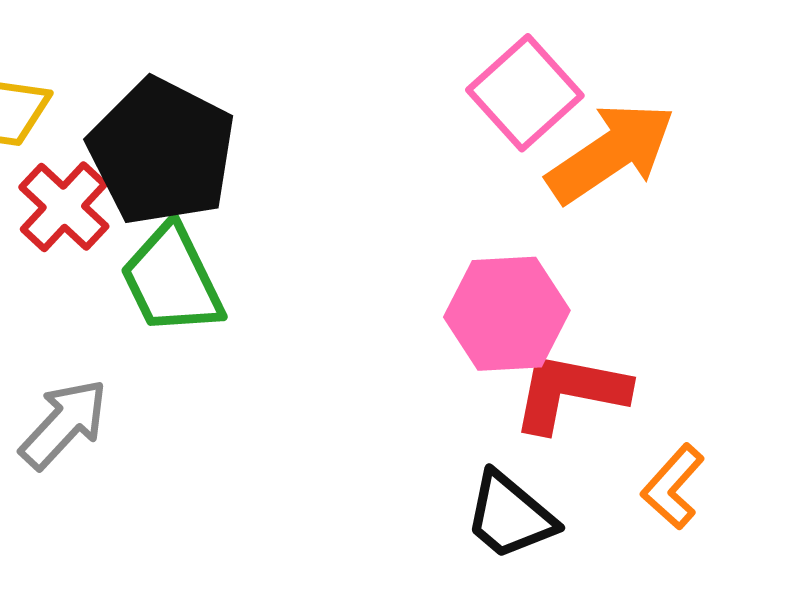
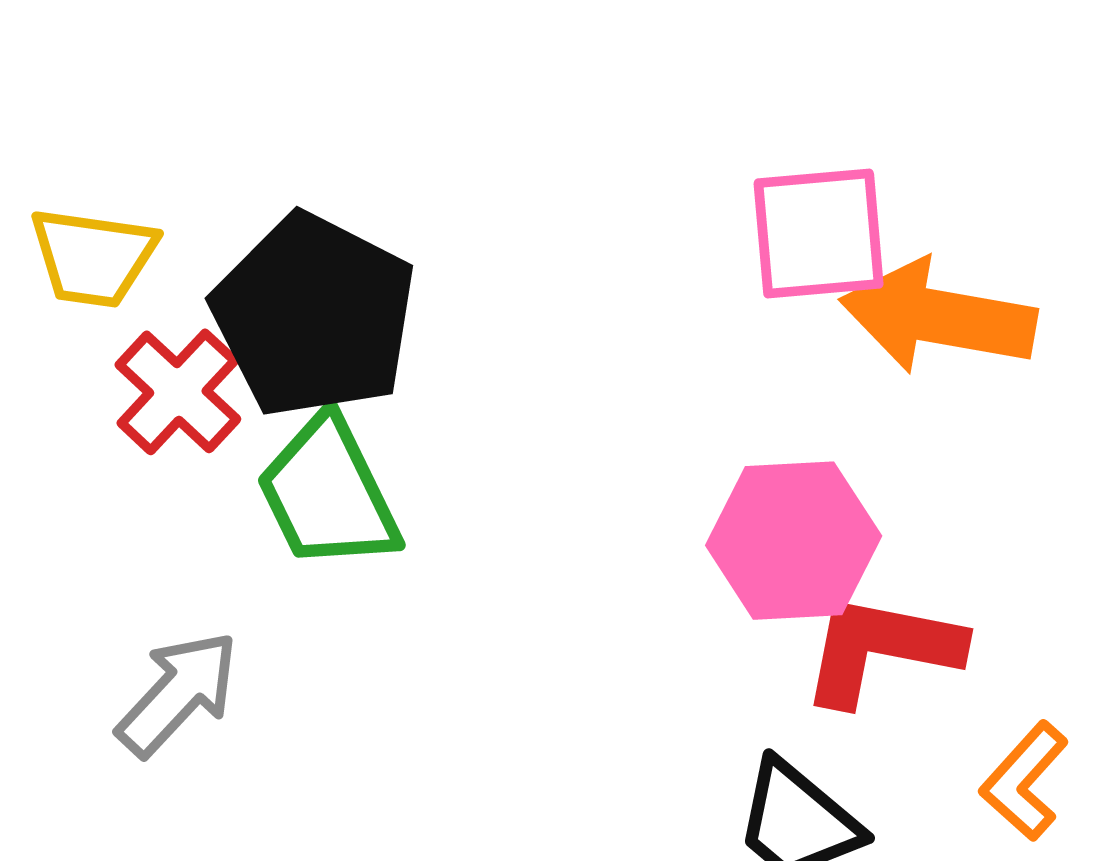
pink square: (525, 93) -> (819, 233), turned 37
orange arrow: (611, 153) -> (938, 317), turned -136

